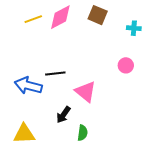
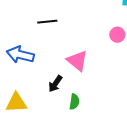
black line: (55, 73) -> (47, 22), moved

